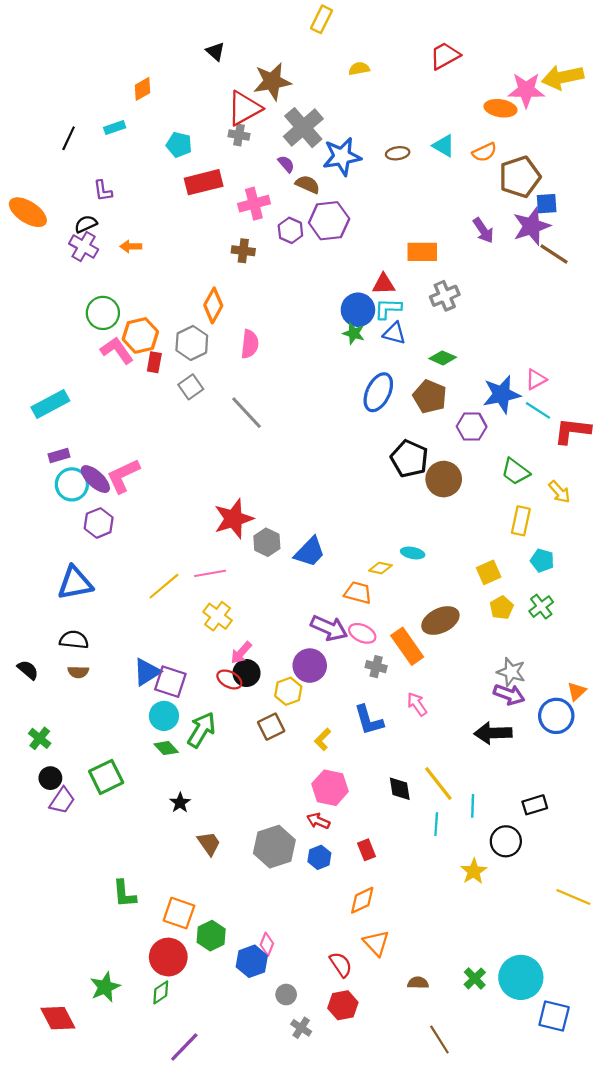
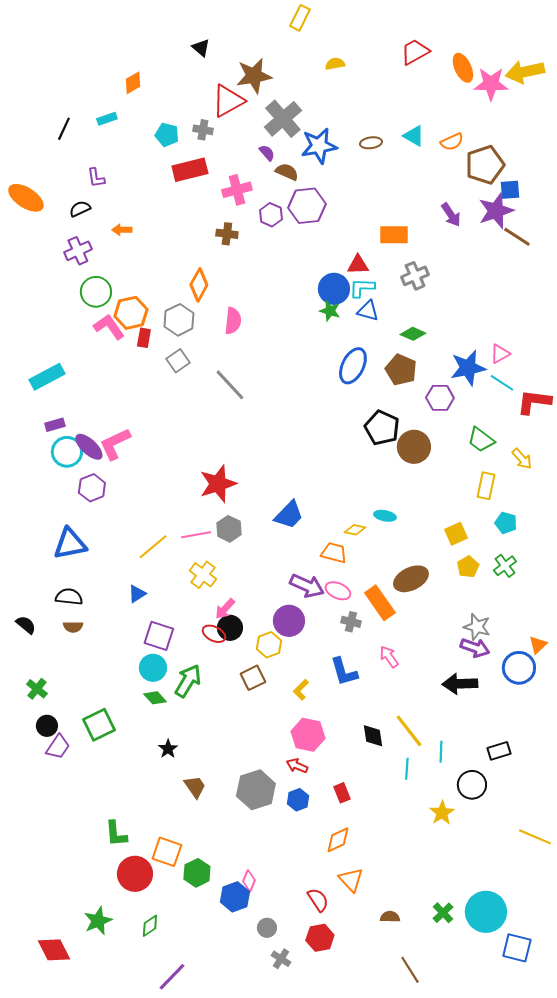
orange ellipse: (500, 108) -> (463, 68), moved, turned 56
gray cross: (239, 135) -> (203, 130), moved
purple cross: (84, 246) -> (78, 251), moved, turned 36
gray hexagon: (267, 542) -> (229, 529), moved
blue triangle: (147, 672) -> (137, 594), moved, size x0.7
red circle: (168, 957) -> (135, 874), moved

